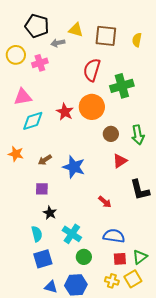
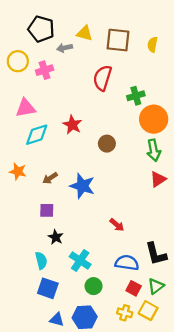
green cross: (122, 86) -> (136, 96), size x0.7
orange circle: (92, 107) -> (154, 119), moved
brown circle: (111, 134) -> (107, 144), moved
red triangle: (120, 161) -> (158, 179), moved
black L-shape: (140, 190) -> (156, 254), moved
blue square: (43, 259) -> (48, 288), turned 36
red square: (120, 259) -> (134, 288), turned 32
yellow square: (133, 279) -> (148, 311), turned -30

